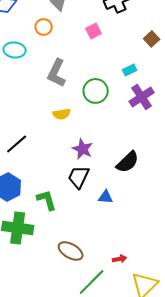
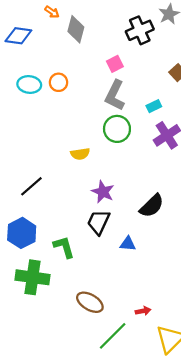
orange circle: (44, 27) -> (58, 82), moved
gray L-shape: (57, 73) -> (115, 95), moved

